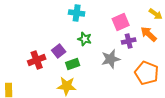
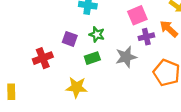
purple square: (59, 51) -> (70, 39), moved, turned -32
green rectangle: (73, 64) -> (92, 58), moved

